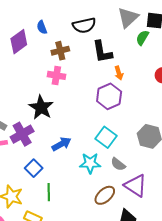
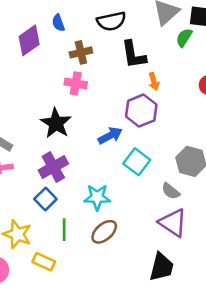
purple cross: (22, 134) -> (53, 167), moved
blue arrow: (61, 144) -> (110, 135), moved
cyan star: (90, 163) -> (97, 197), moved
gray semicircle: (118, 164) -> (171, 191), moved
brown ellipse: (105, 195) -> (104, 232), moved

